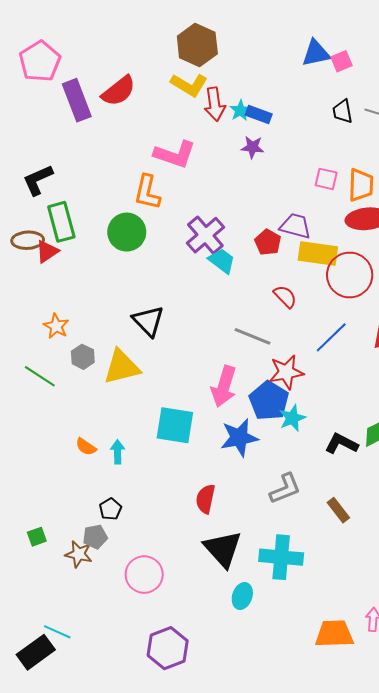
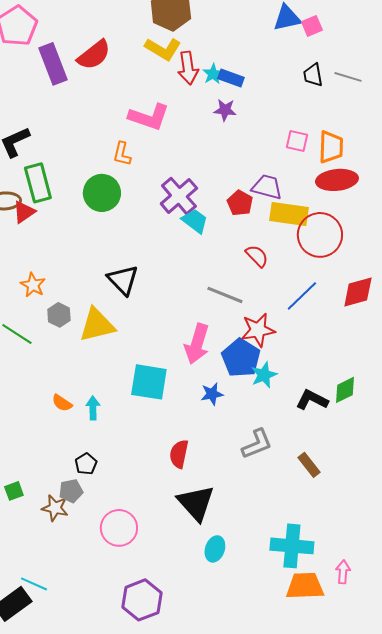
orange L-shape: (147, 192) -> (122, 154), size x0.7
blue star: (239, 438) -> (212, 394), size x0.6
cyan cross: (281, 557) -> (292, 546), moved

